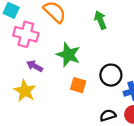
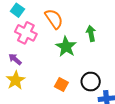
green star: (68, 55) -> (66, 47), moved
purple arrow: (35, 66) -> (15, 59), moved

